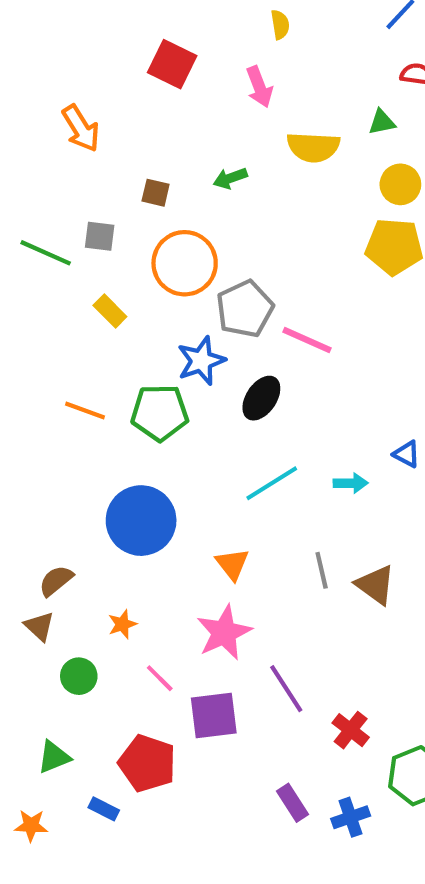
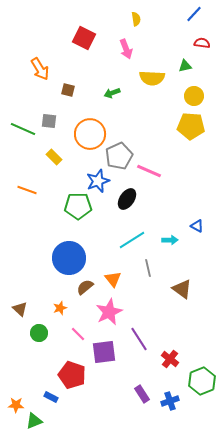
brown square: (156, 193) -> (68, 90), moved
orange line: (85, 411) -> (27, 190), moved
gray line: (322, 570) -> (148, 268), moved
brown semicircle: (56, 581) -> (85, 287), moved
green triangle: (54, 757) -> (34, 421), moved

